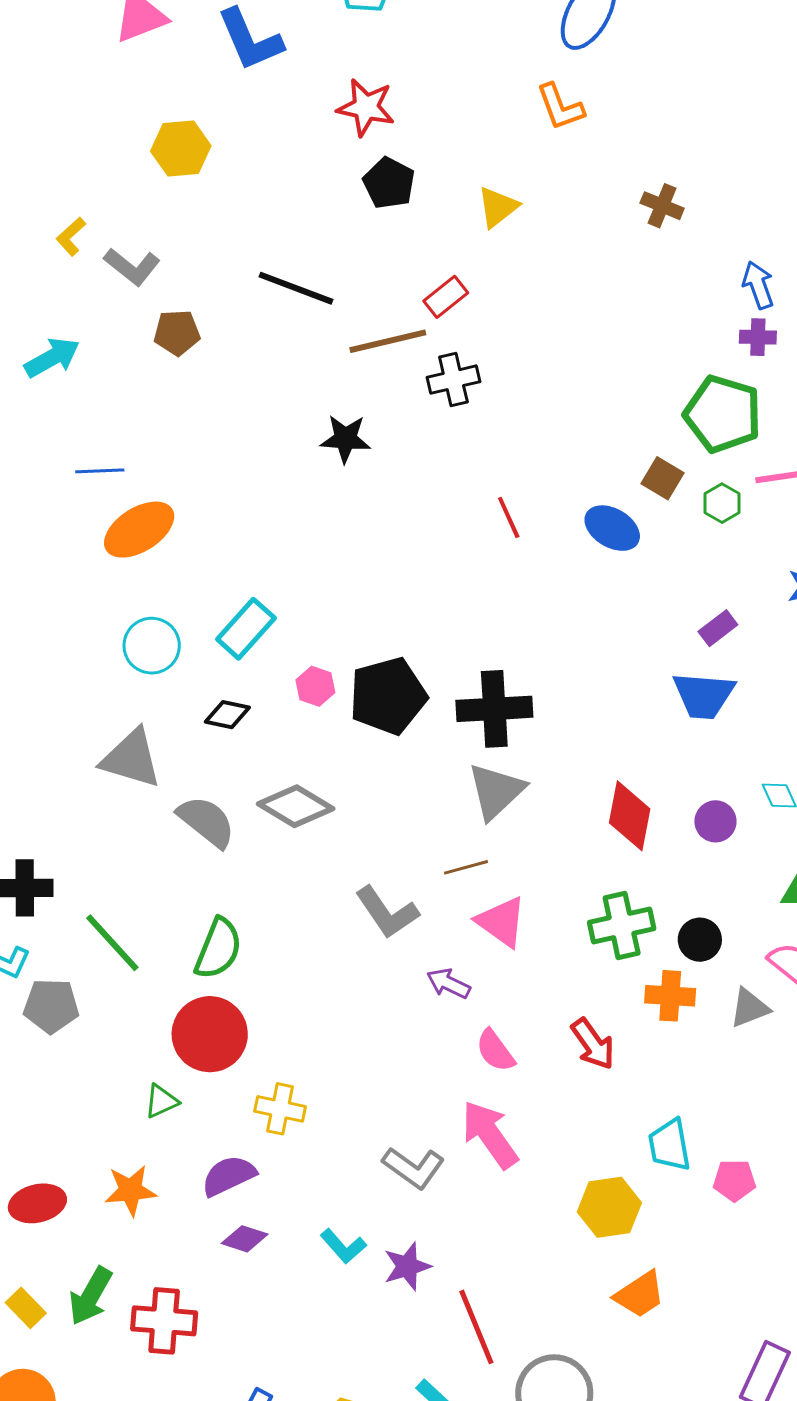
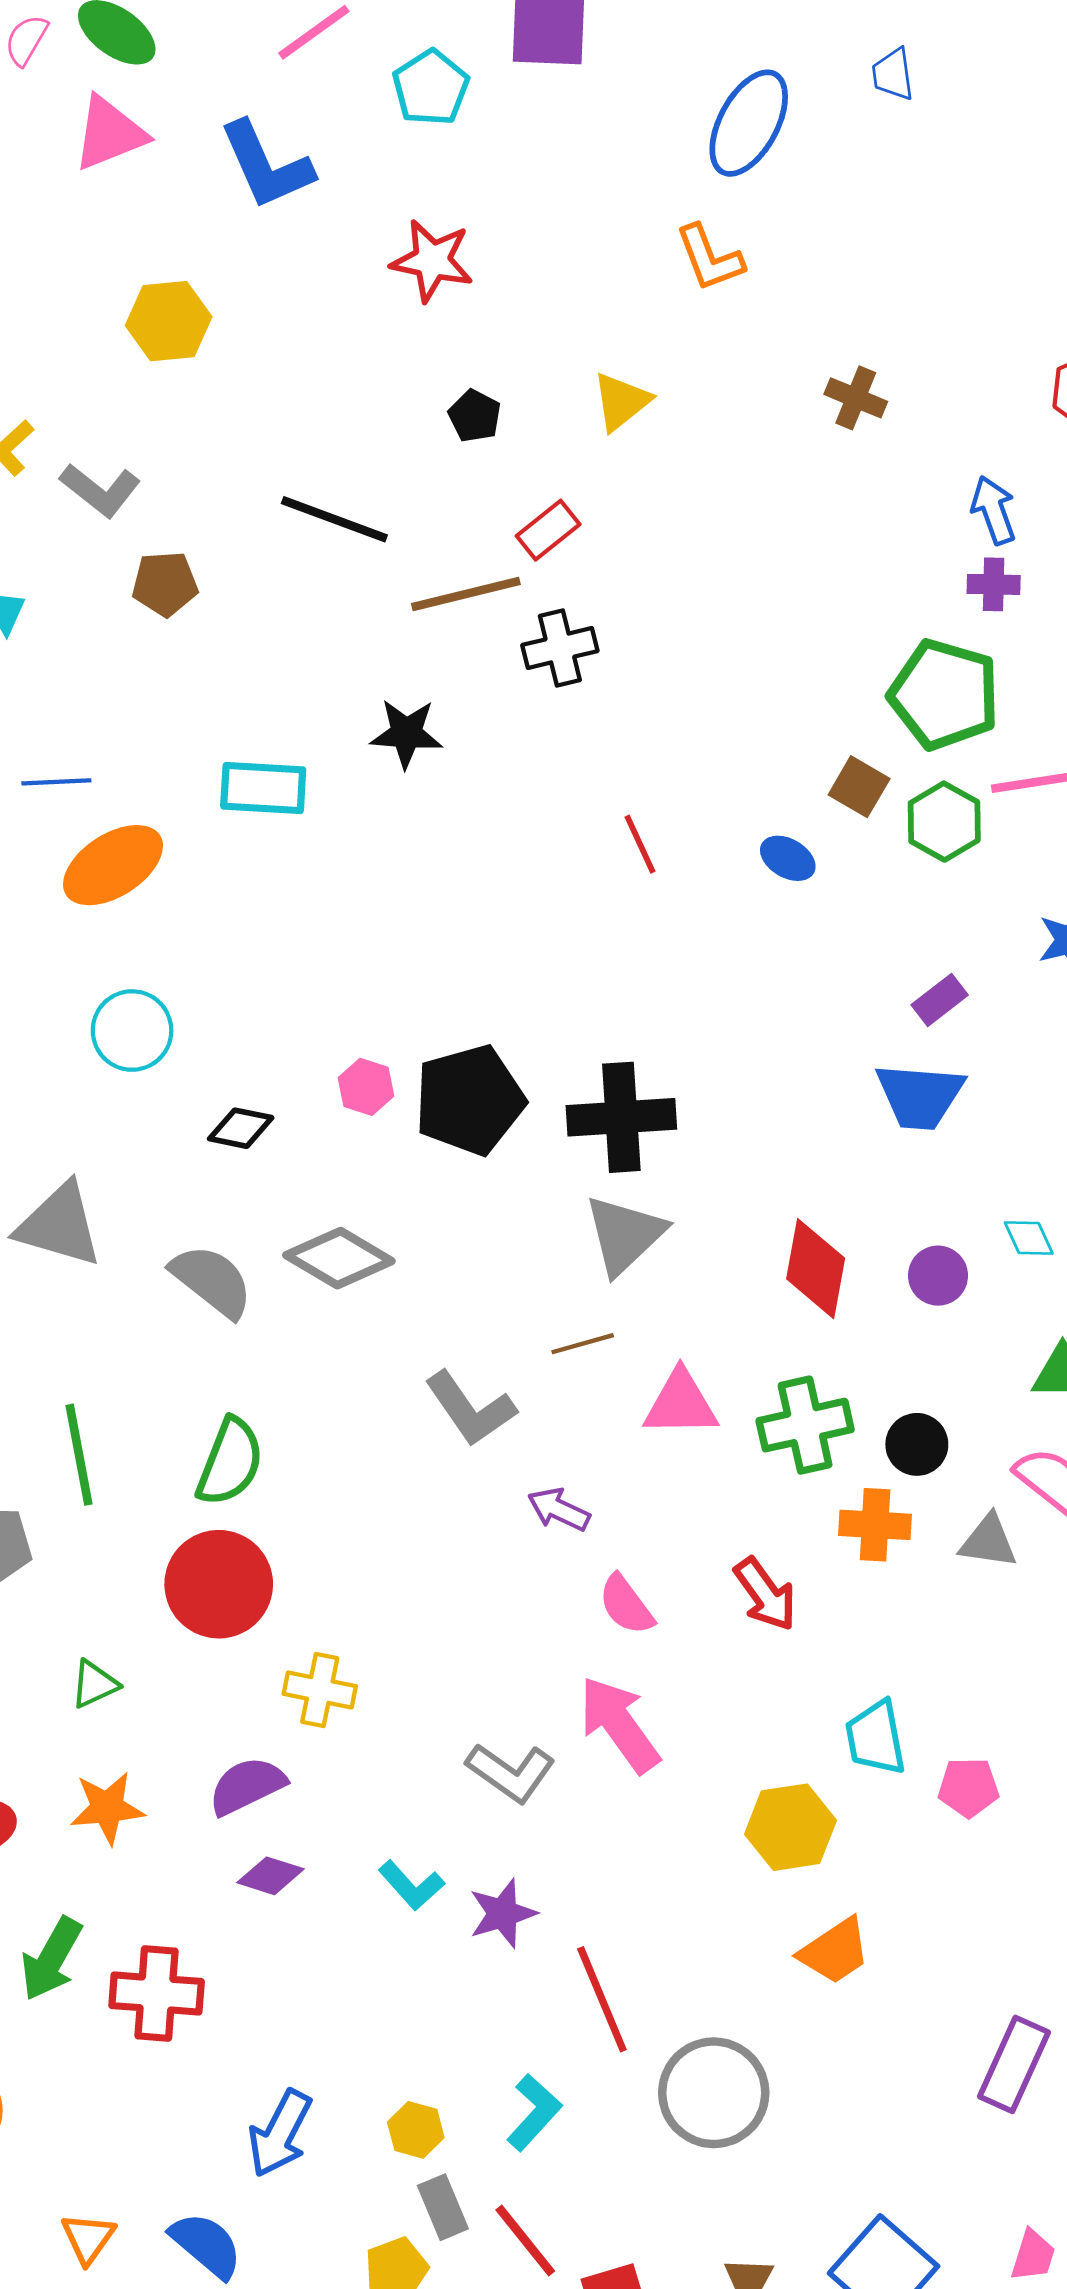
black pentagon: (389, 183) -> (475, 416), moved, size x0.7
green hexagon: (722, 503) -> (944, 822), size x1.4
blue ellipse: (612, 528) -> (788, 858), size x0.7
cyan rectangle: (246, 629) -> (263, 788), moved, turned 52
gray triangle: (131, 759) -> (59, 1225), moved
pink triangle: (502, 922) -> (681, 1404), moved, turned -36
green line: (112, 943) -> (79, 1455), turned 32
gray triangle: (750, 1008) -> (988, 1541), turned 30
green triangle: (161, 1101) -> (94, 1684), moved

